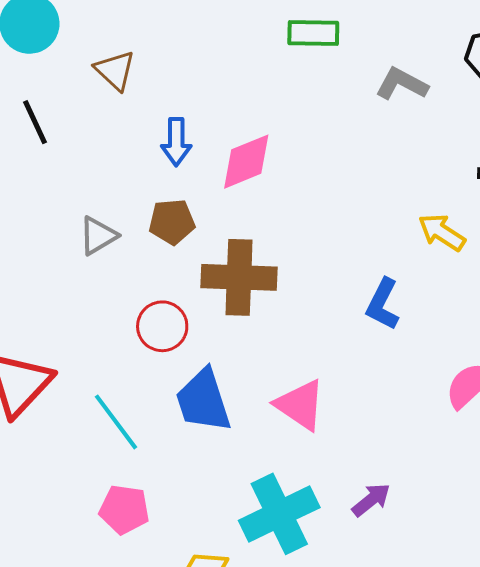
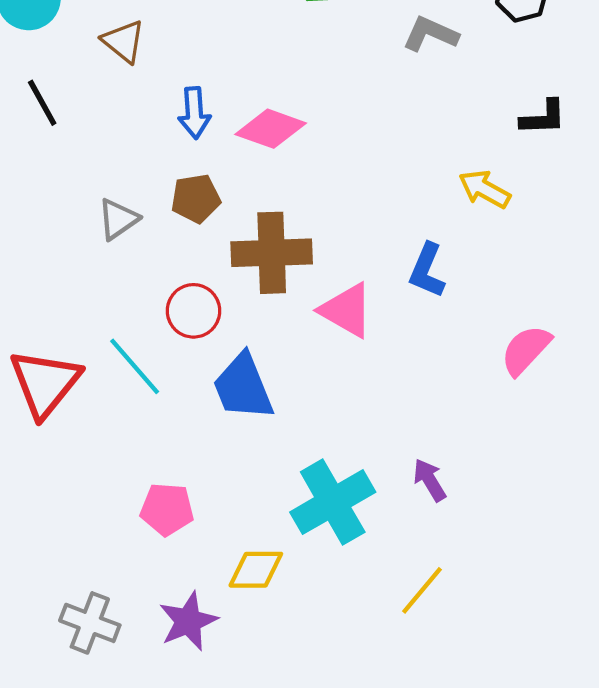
pink diamond: (246, 162) -> (271, 129), turned 46
pink triangle: (300, 405) -> (346, 310), moved
cyan line: (116, 422) -> (135, 366), moved
purple arrow: (371, 500) -> (430, 480), turned -78

